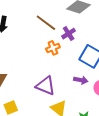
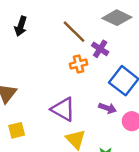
purple cross: (69, 34) -> (100, 49), turned -32

